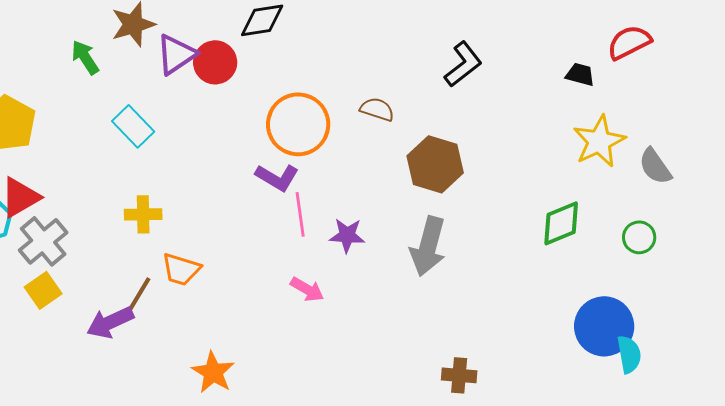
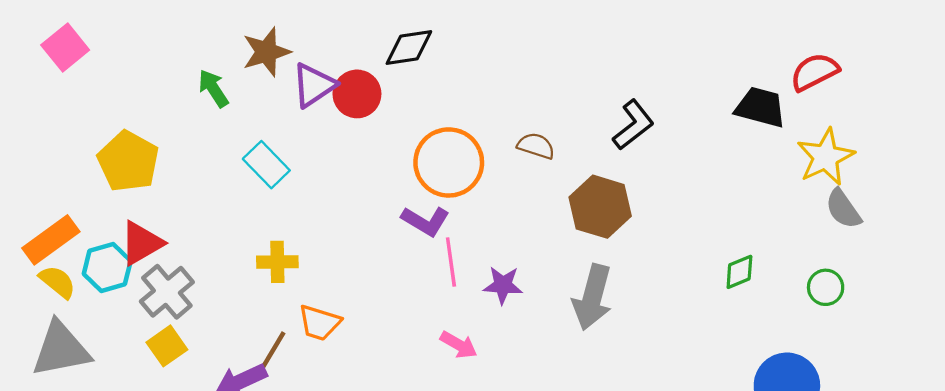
black L-shape: (463, 64) -> (633, 125), moved
black trapezoid: (580, 74) -> (760, 107), size x1.6
yellow star: (599, 141) -> (826, 157), moved
green diamond: (561, 223) -> (739, 272), size x0.7

